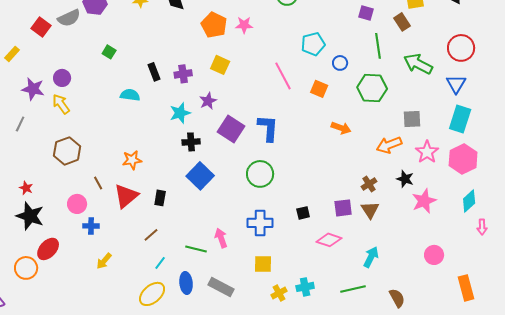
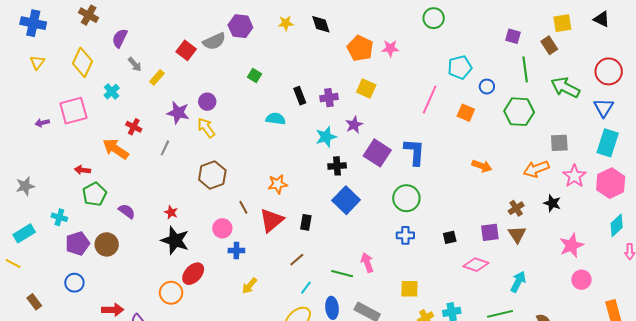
pink line: (283, 76) -> (430, 100), turned 52
orange arrow: (341, 128) -> (482, 166), moved
pink star: (424, 201) -> (571, 245), moved
blue cross: (260, 223) -> (405, 235), moved, size x0.7

